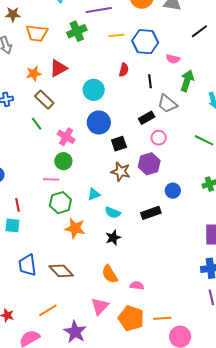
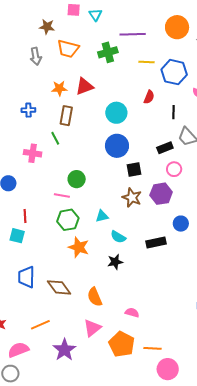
brown rectangle: (44, 100) -> (66, 116), turned 48
pink cross: (66, 137) -> (33, 153), moved, turned -30
orange semicircle: (110, 274) -> (95, 297), moved

